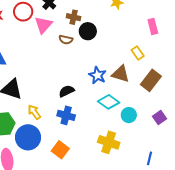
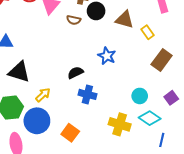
brown triangle: (121, 74) -> (125, 20), moved
cyan diamond: (109, 102) -> (150, 118), moved
yellow arrow: (34, 112) -> (43, 95), turned 84
blue cross: (66, 115) -> (87, 94), moved

